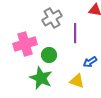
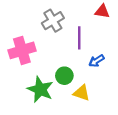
green circle: (49, 55) -> (64, 76), moved
blue arrow: (90, 62) -> (96, 61), moved

